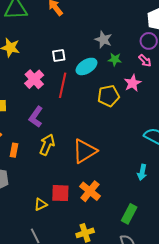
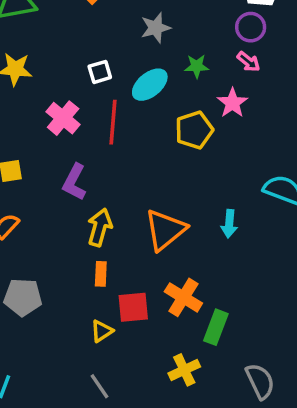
gray star: (103, 40) -> (156, 28), moved, turned -30
orange rectangle: (14, 150) -> (101, 274), moved
cyan arrow: (142, 172) -> (229, 224), moved
green rectangle: (129, 214) -> (216, 327), moved

